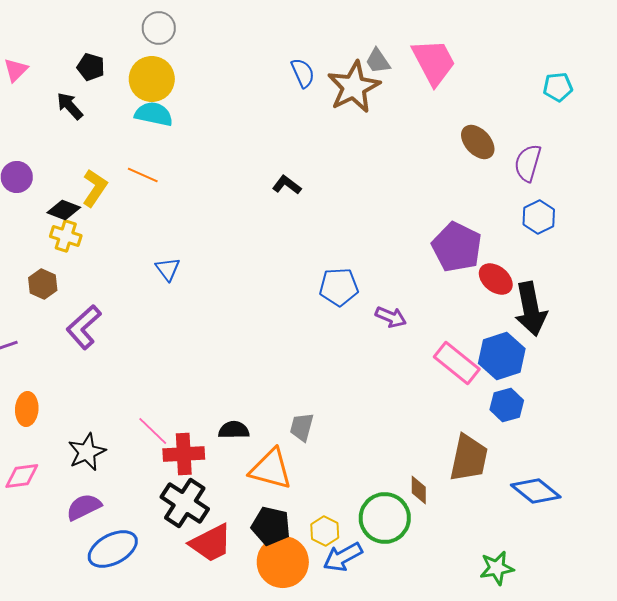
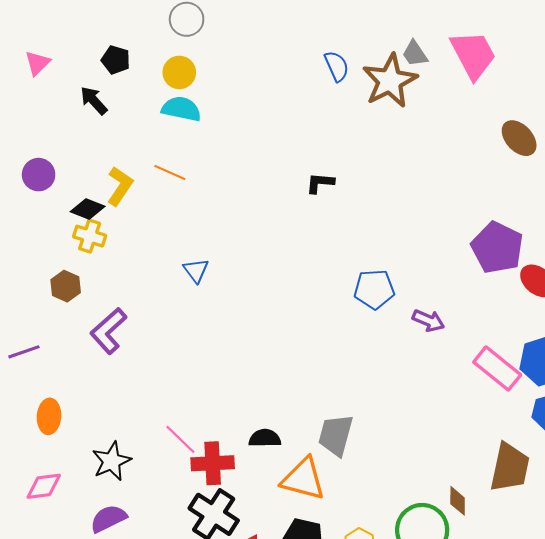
yellow circle: (152, 79) -> (179, 72), size x0.7
black L-shape: (287, 185) -> (320, 183), turned -32
gray trapezoid: (302, 427) -> (336, 435), size x1.4

